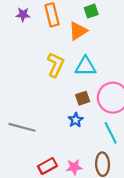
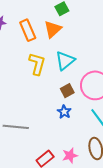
orange rectangle: (52, 15) -> (28, 30), moved
cyan triangle: (85, 66) -> (65, 61), turned -30

